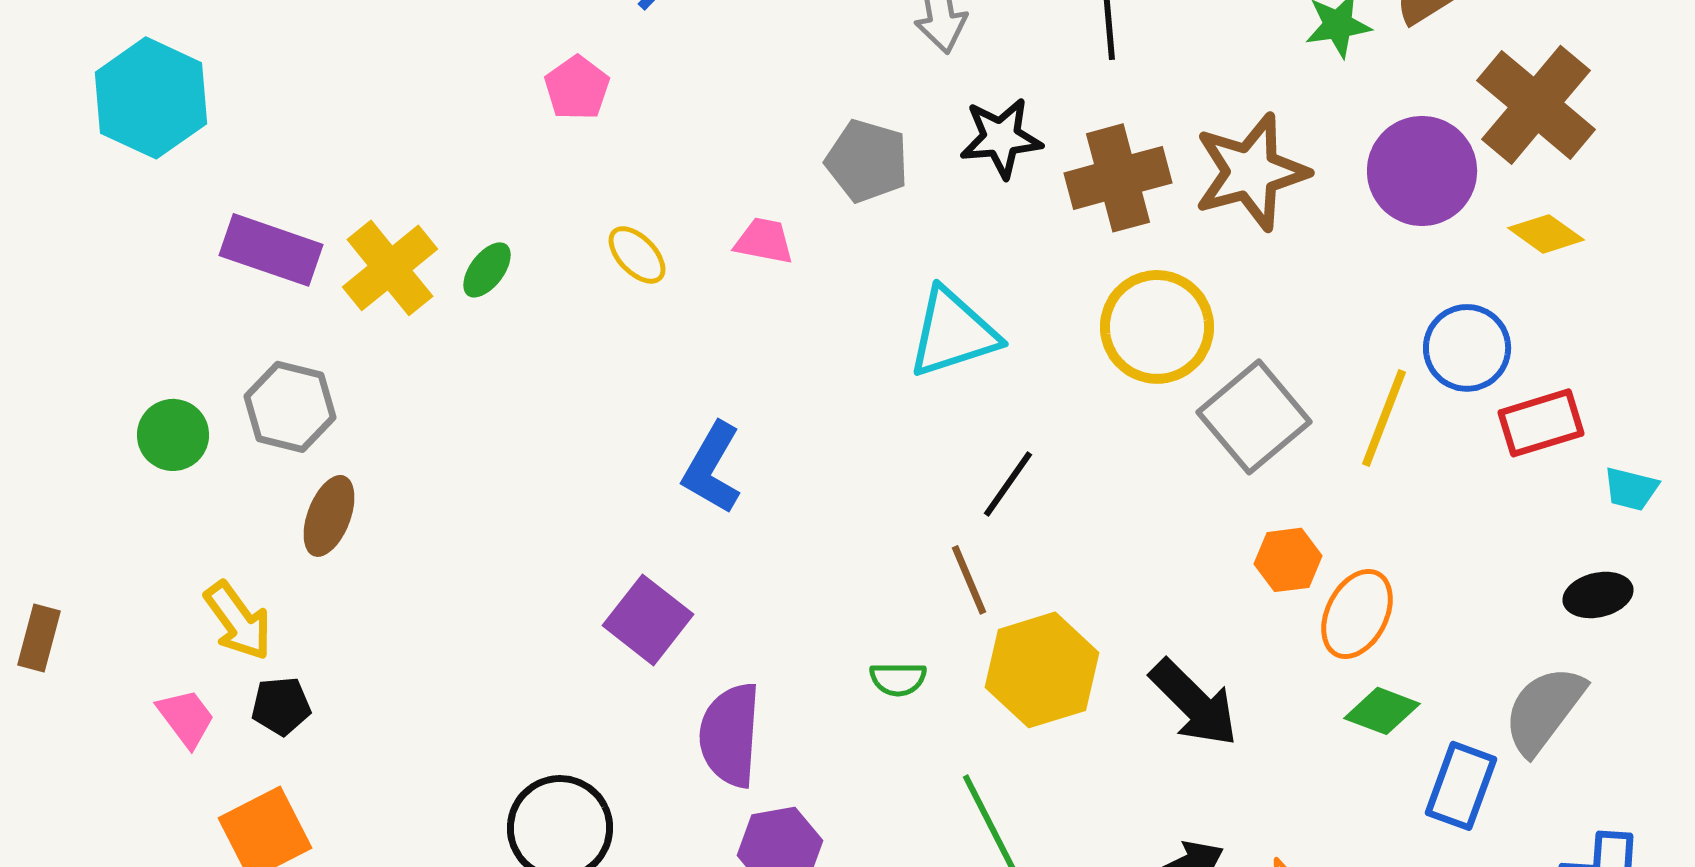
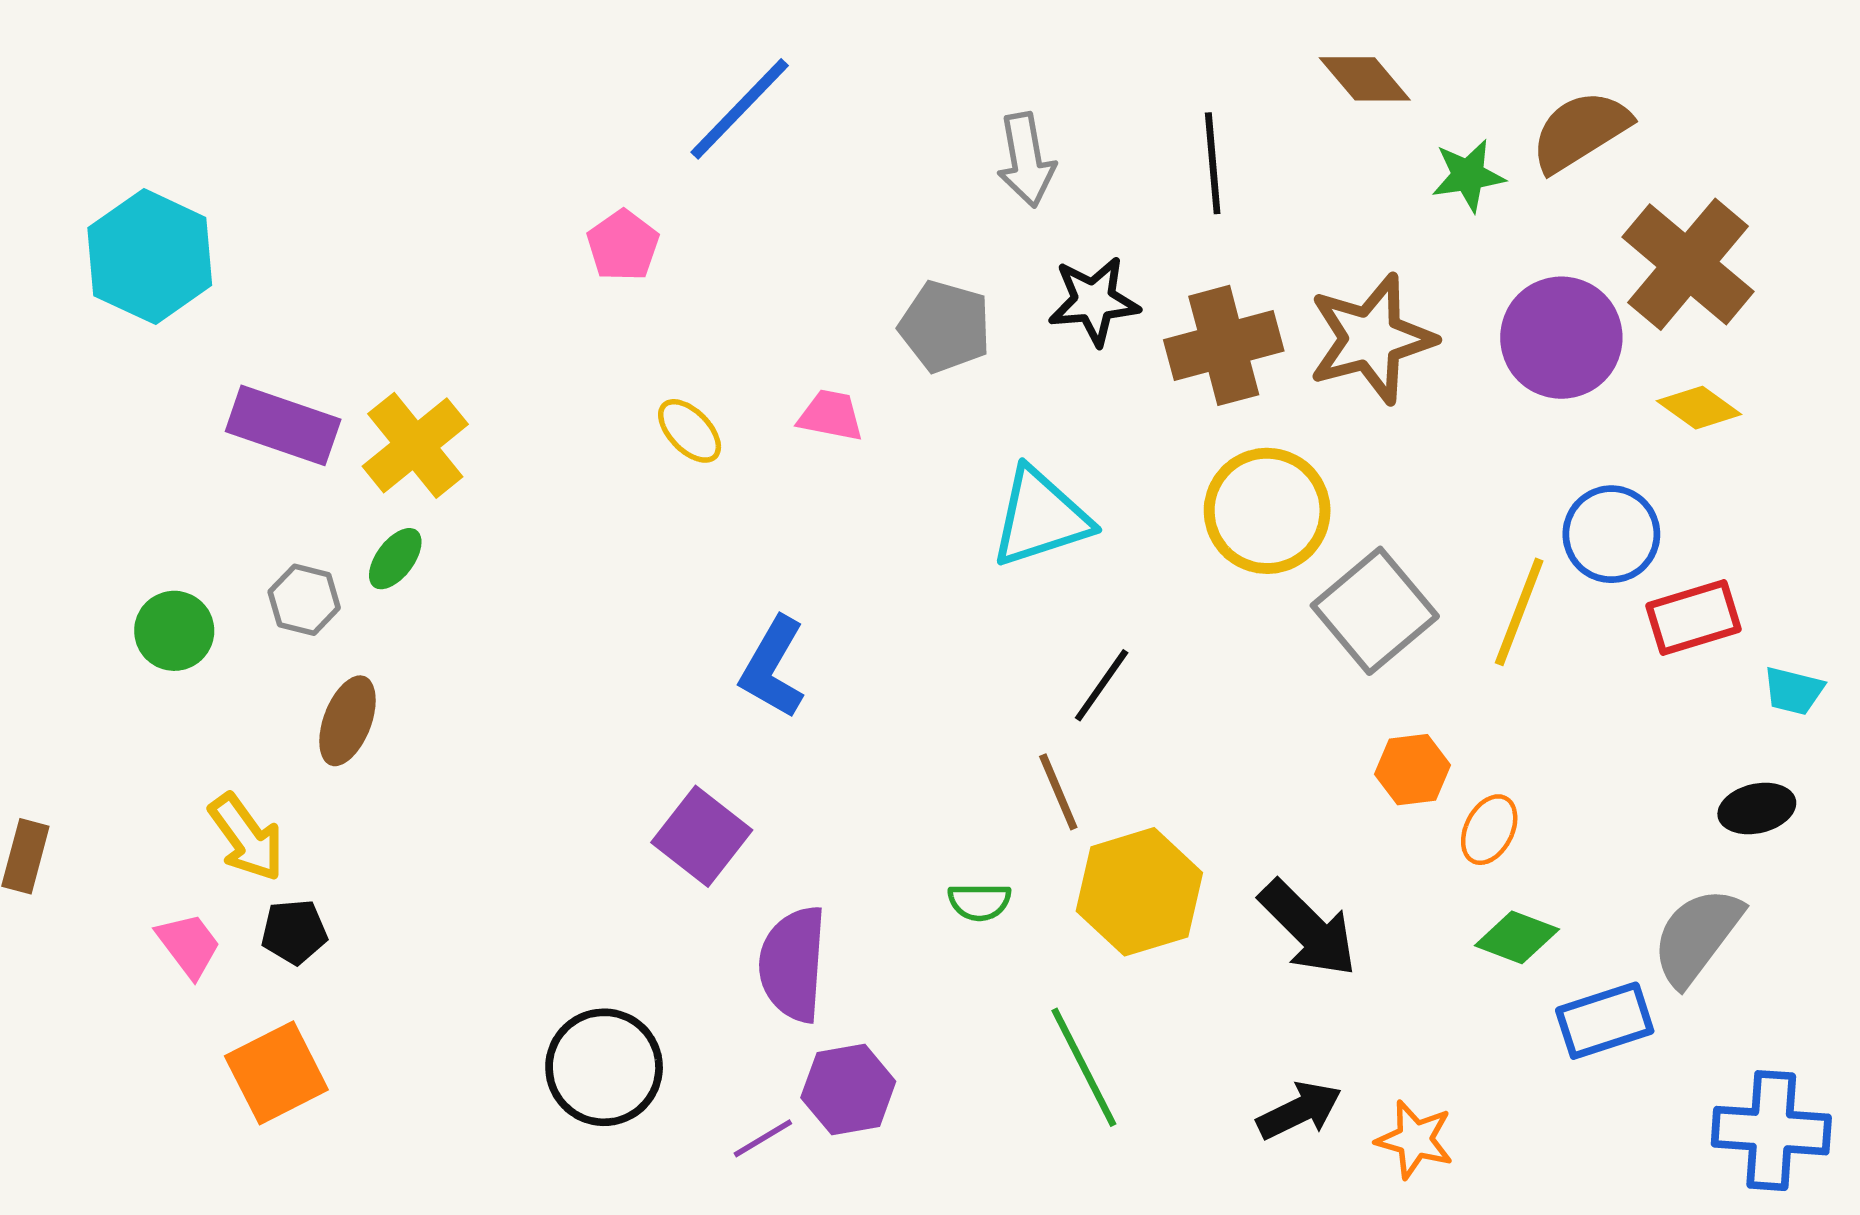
green ellipse: (487, 270) -> (395, 559), moved
gray hexagon: (290, 407) -> (304, 600), size x0.7
orange ellipse: (1357, 614) -> (1489, 830), size x0.7
blue rectangle: (1461, 786) -> (1605, 1021), turned 52

